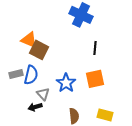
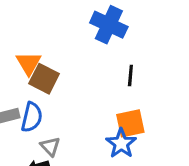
orange triangle: (29, 40) -> (29, 63), turned 36
blue star: (66, 83) -> (121, 143), moved

